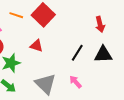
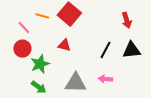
pink arrow: (76, 82) -> (105, 79), turned -40
gray triangle: (45, 84) -> (76, 83), turned -40

